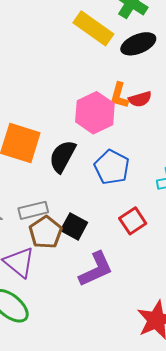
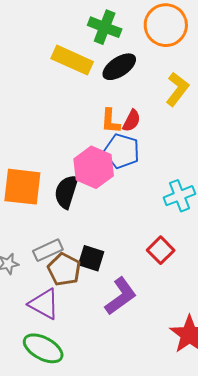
red semicircle: (140, 99) -> (132, 121), turned -35
pink hexagon: (95, 113) -> (94, 167), moved
blue pentagon: (112, 167) -> (122, 151), moved
red square: (133, 221) -> (161, 250), moved

